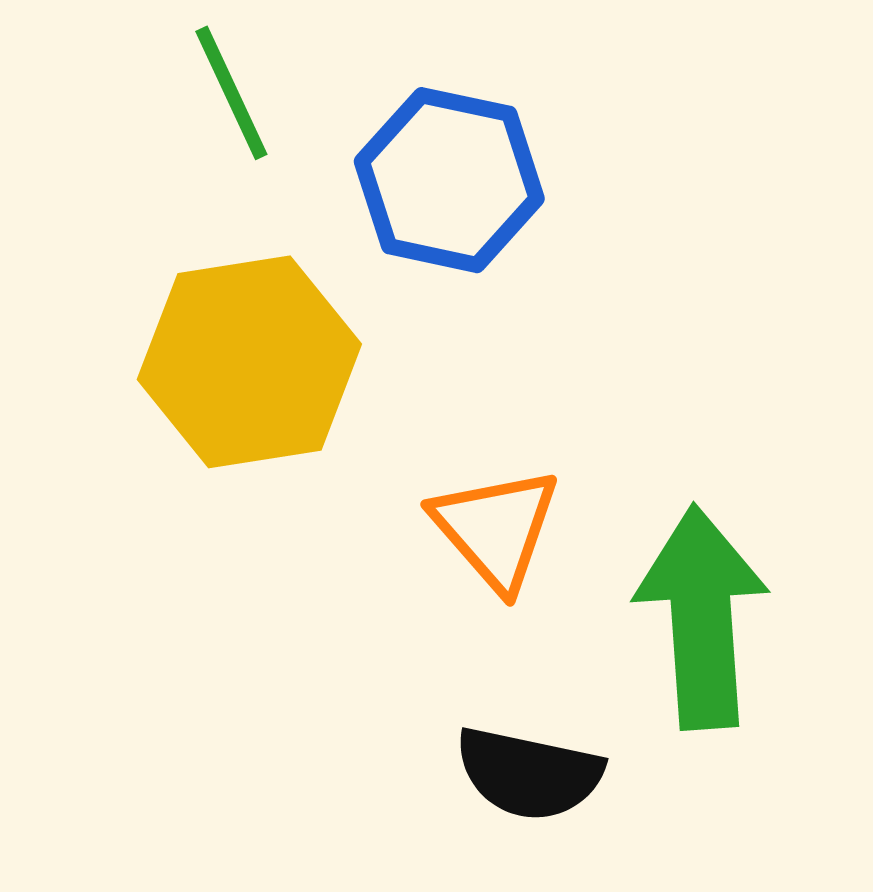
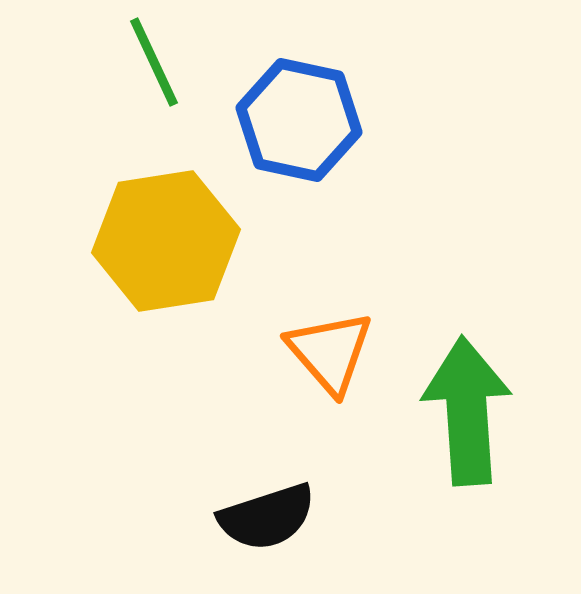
black semicircle: (529, 774) -> (267, 517), moved, turned -30

